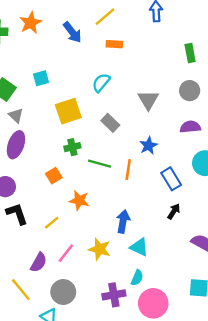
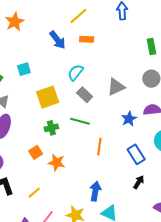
blue arrow: (72, 32) -> (57, 40), moved
gray triangle: (148, 100) -> (116, 87), turned 36
gray rectangle: (110, 123) -> (85, 95), moved
blue star: (148, 146) -> (129, 119), moved
green line: (100, 164) -> (80, 121), moved
orange star: (79, 200) -> (57, 163), moved

